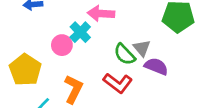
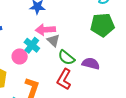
gray triangle: (142, 48) -> (53, 41), moved
red L-shape: (118, 83) -> (64, 79), turned 90

